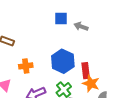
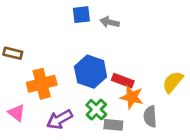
orange cross: (26, 66) -> (42, 84), size x1.5
red rectangle: (86, 71) -> (123, 81), turned -56

